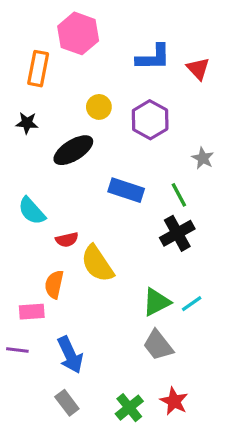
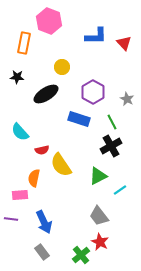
purple hexagon: (150, 120) -> (93, 92), moved
green triangle: (156, 302) -> (98, 176), moved
red star: (174, 401) -> (100, 242), moved

